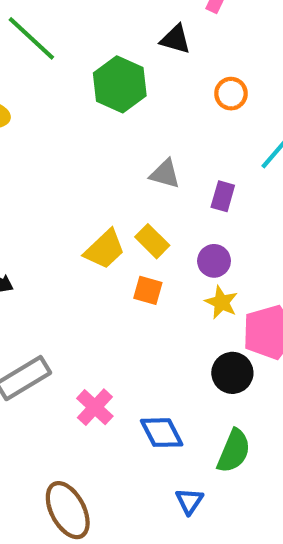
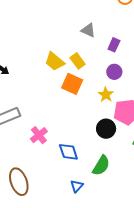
yellow trapezoid: (105, 249) -> (55, 61), turned 75
purple circle: (214, 261) -> (114, 72), moved
orange square: (148, 290) -> (72, 84), size x1.5

